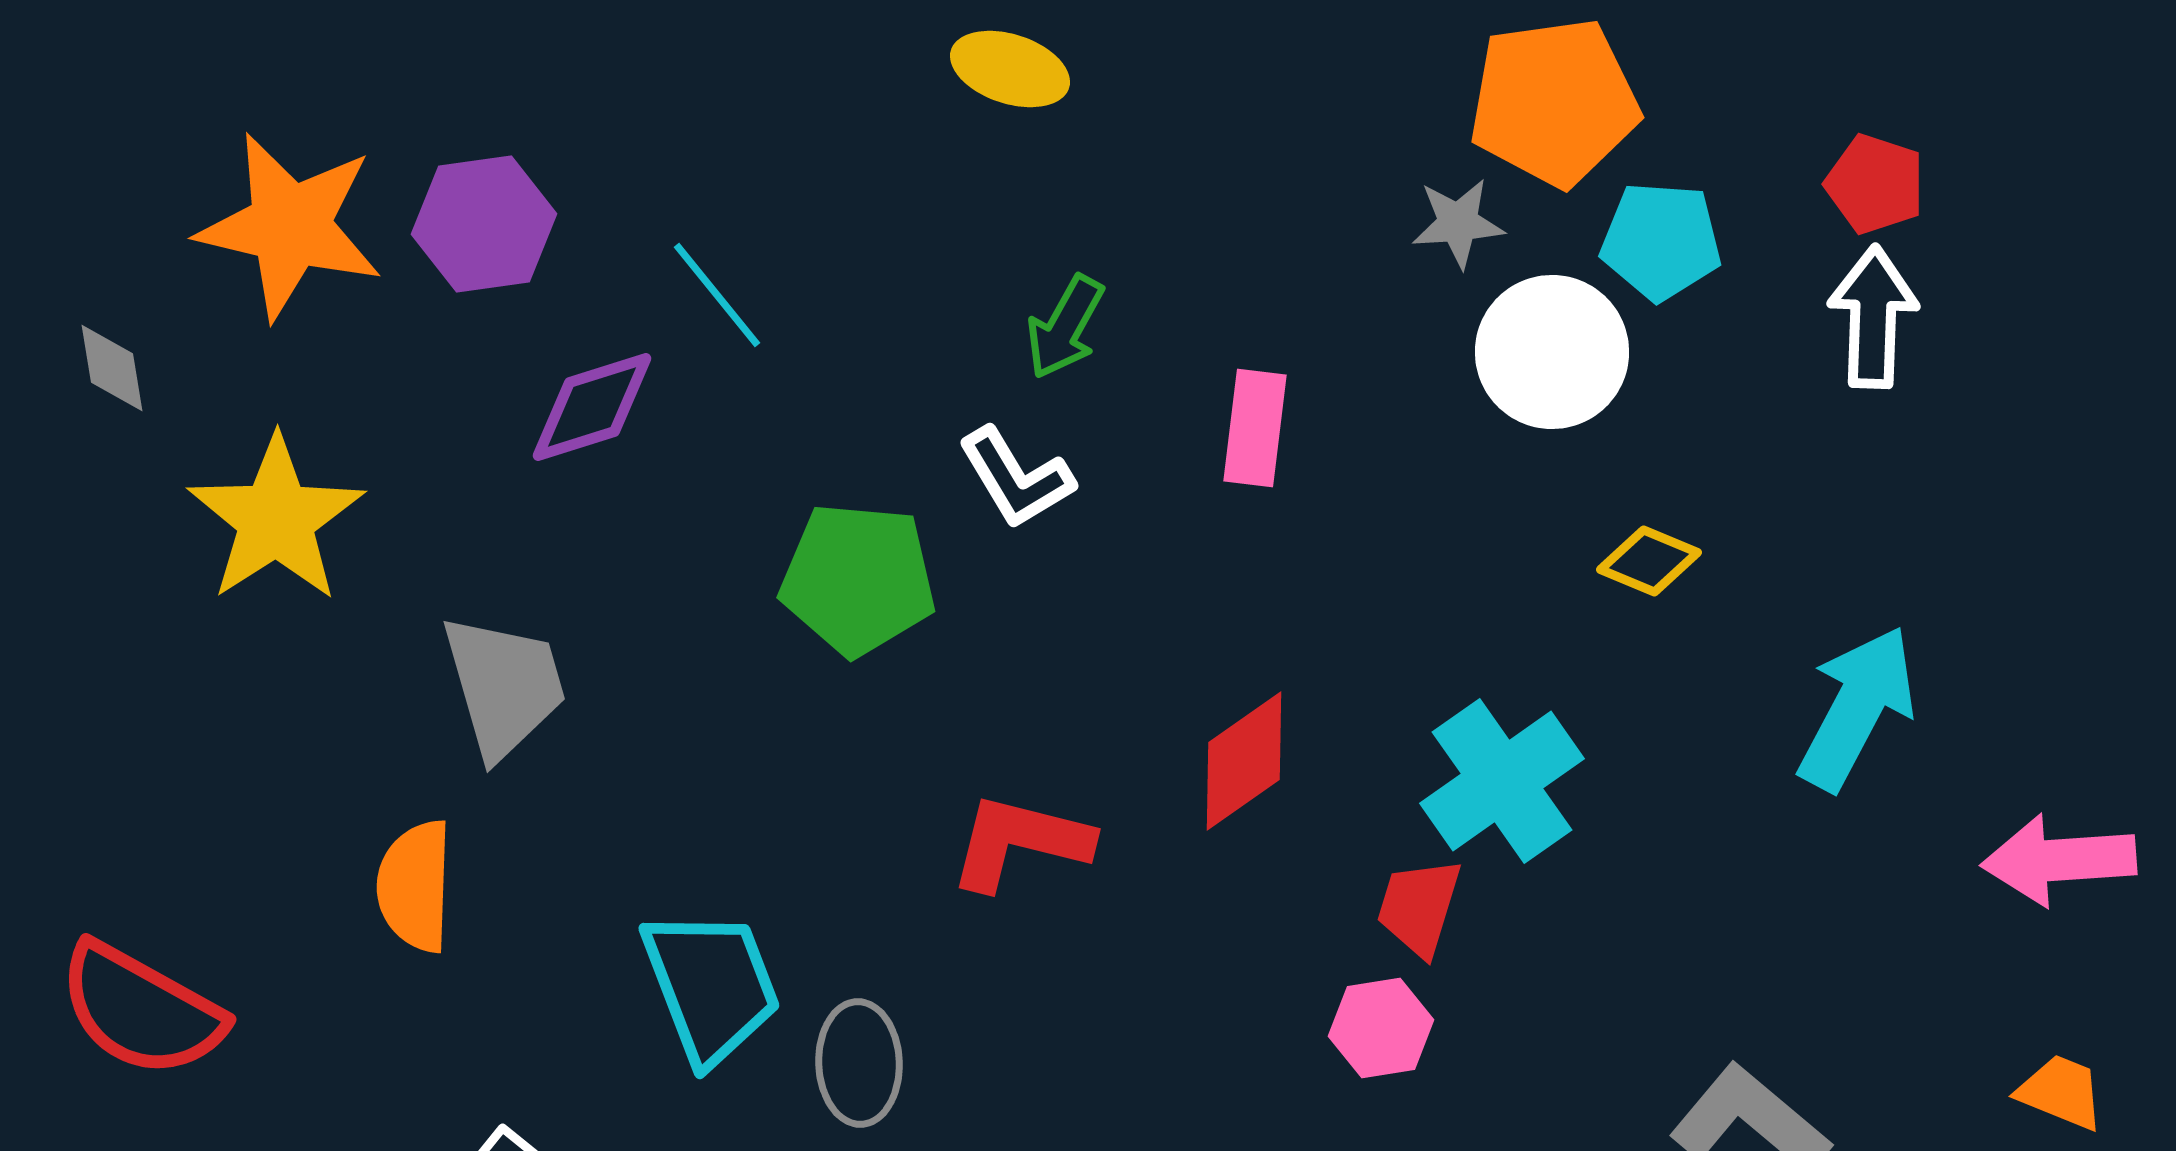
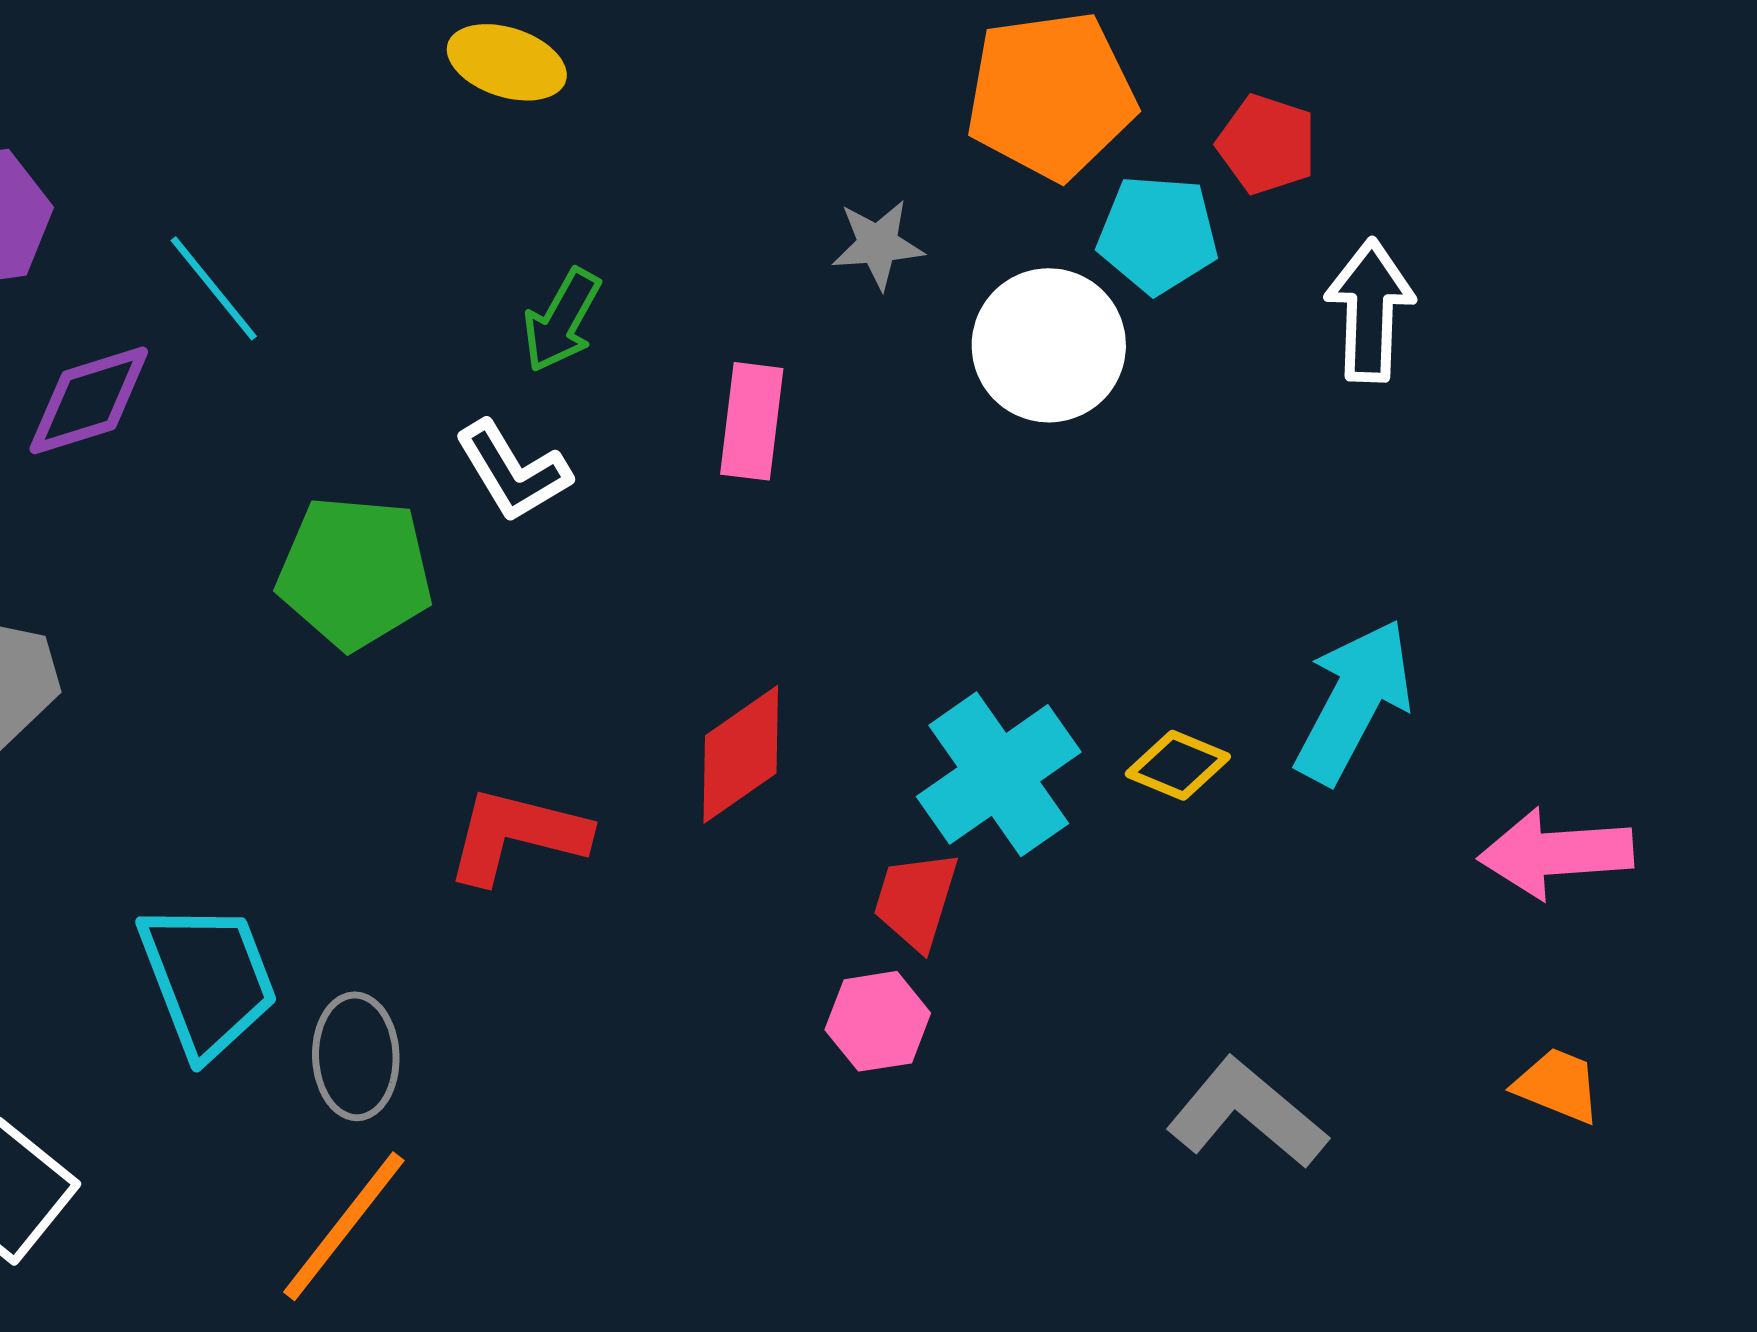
red pentagon: (1875, 184) -> (1267, 144), moved
gray star: (1458, 223) -> (878, 244), moved
yellow diamond: (1649, 561) -> (1178, 765), moved

